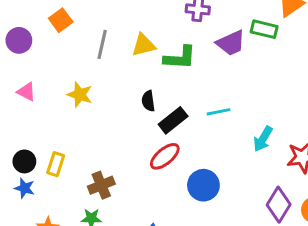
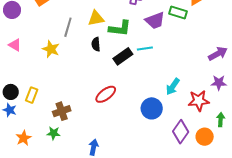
gray line: (102, 44) -> (68, 27), moved
black semicircle: (148, 101) -> (96, 44), moved
cyan line: (218, 112) -> (145, 48), moved
black rectangle: (173, 120) -> (123, 56), moved
blue circle: (203, 185) -> (152, 108), moved

